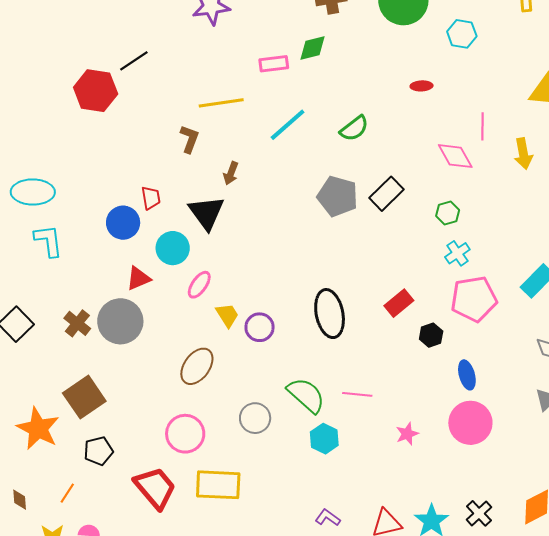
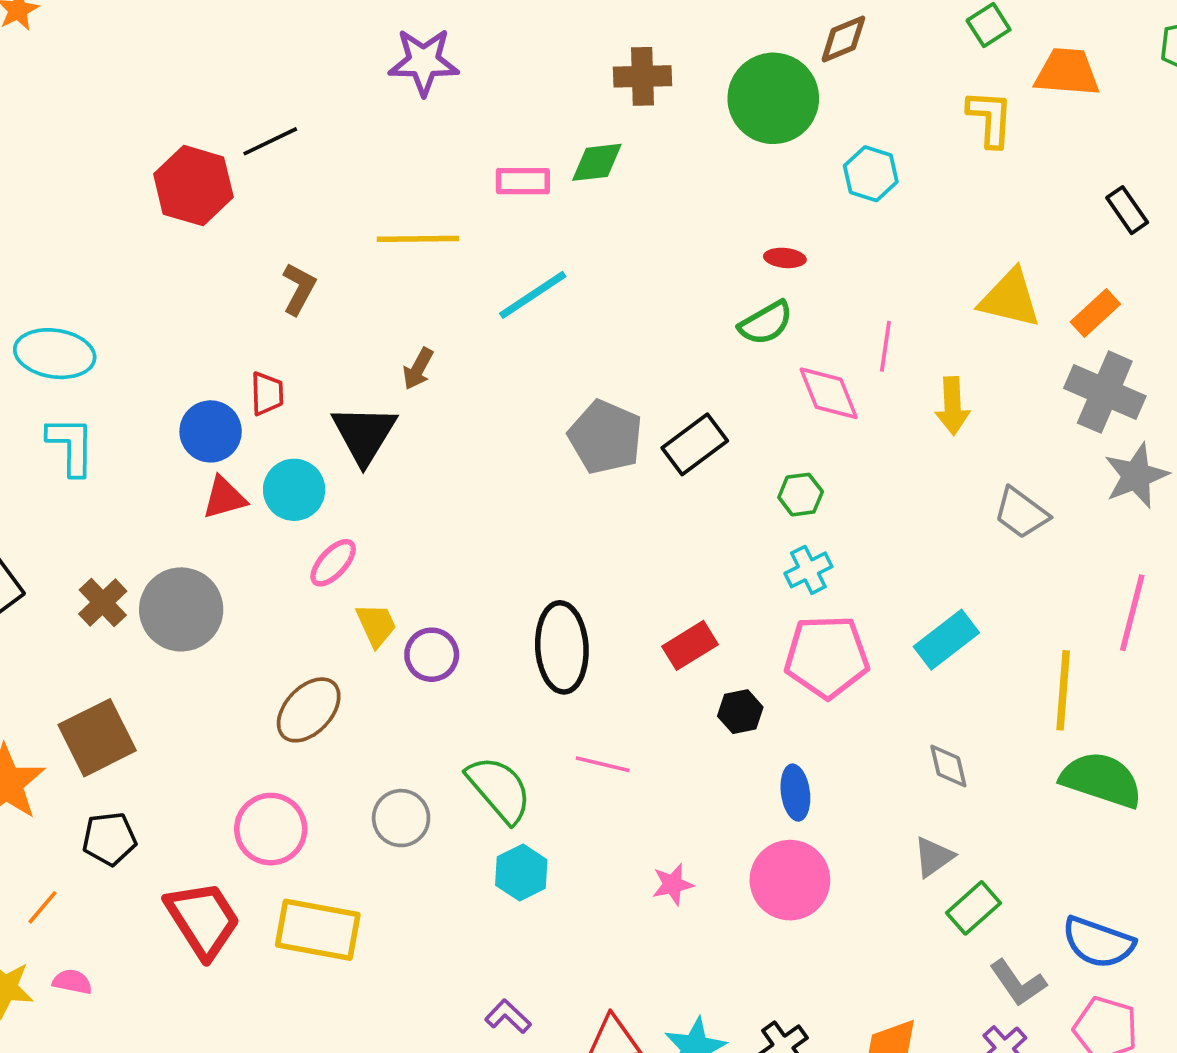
green semicircle: (354, 128) -> (766, 323), moved
brown L-shape: (189, 139) -> (299, 289), moved
red triangle: (138, 278) -> (224, 498), moved
pink line: (357, 394) -> (603, 764), moved

